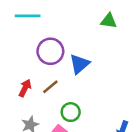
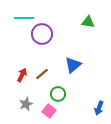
purple circle: (50, 51) -> (42, 34), moved
blue triangle: (80, 64) -> (73, 65), moved

